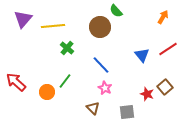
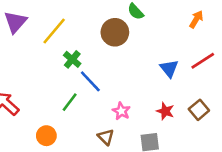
yellow line: (53, 26) -> (54, 31), turned -45
blue line: (101, 65) -> (90, 81), moved
orange circle: (47, 92) -> (46, 136), moved
red star: (147, 94) -> (165, 111), moved

